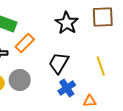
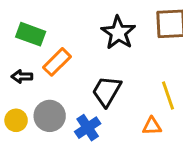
blue cross: (67, 88) -> (88, 128), moved
orange triangle: (90, 101) -> (152, 126), moved

